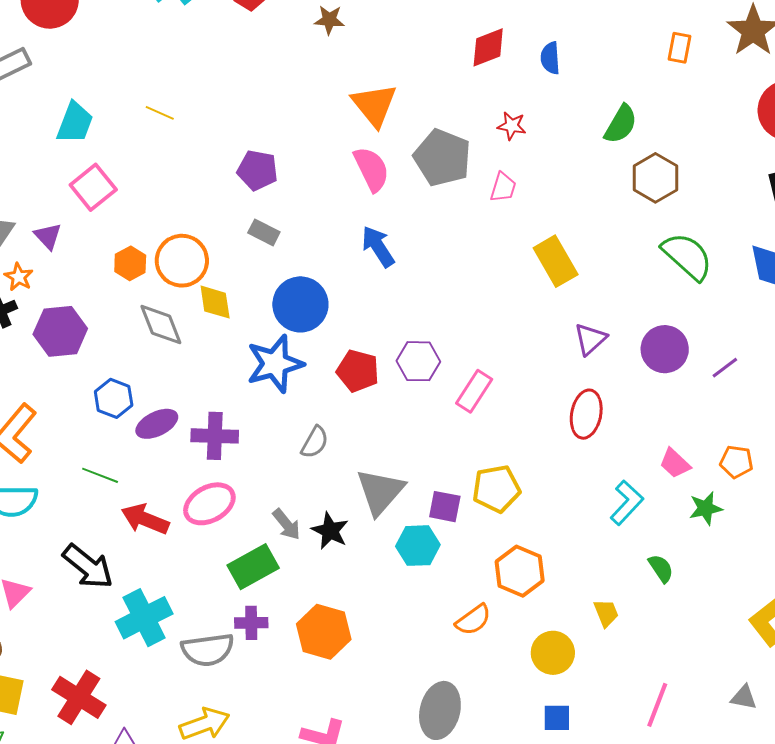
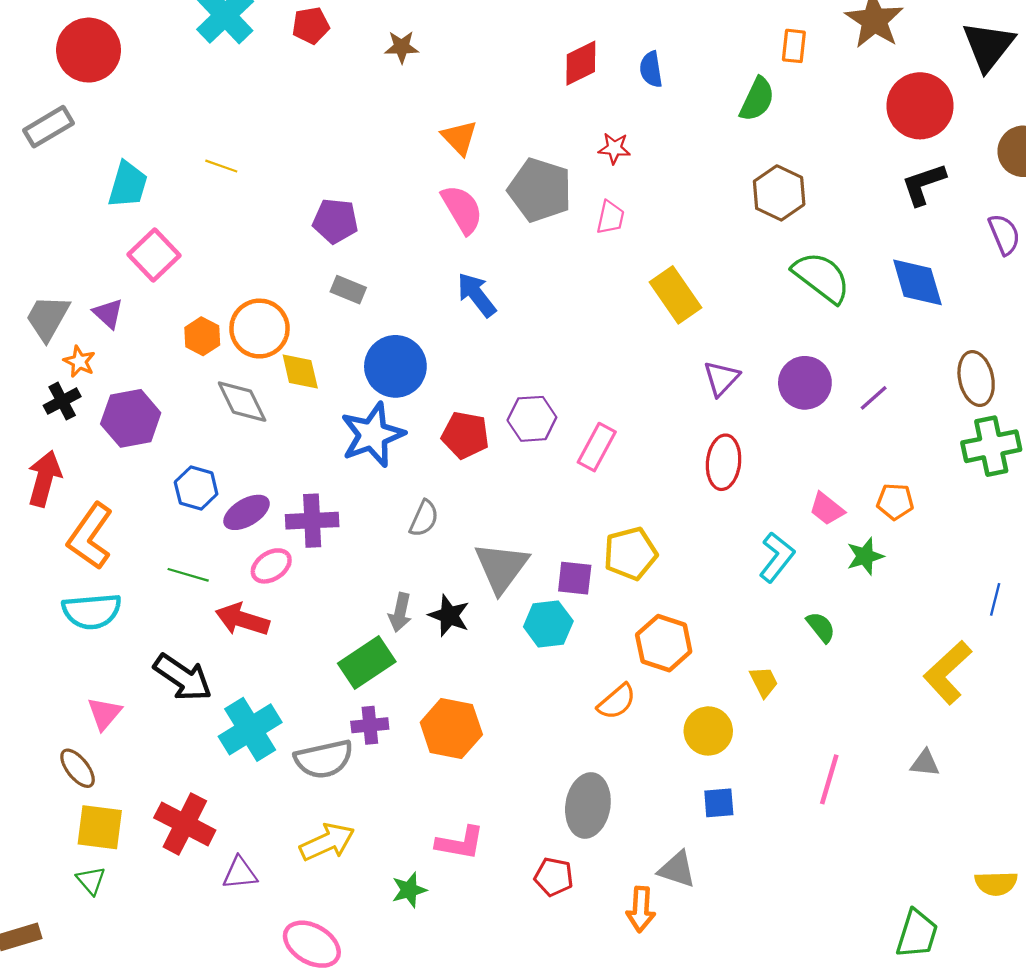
orange triangle: (374, 105) -> (459, 138), size x0.7
green semicircle: (621, 124) -> (757, 99), moved
pink ellipse: (209, 504) -> (271, 566), moved, size x0.7
gray arrow: (287, 524) -> (400, 612), turned 56

